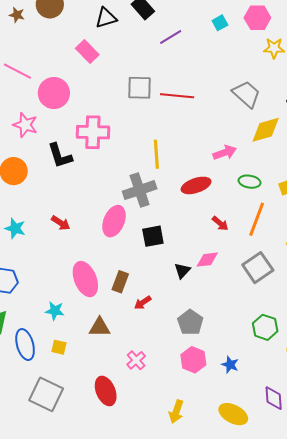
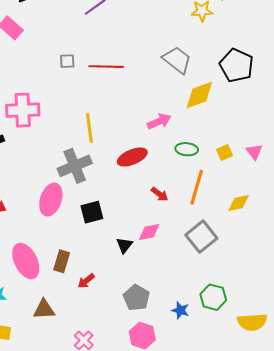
gray square: (140, 88) -> (67, 61), size x0.6
blue star: (230, 365) -> (180, 310), moved

